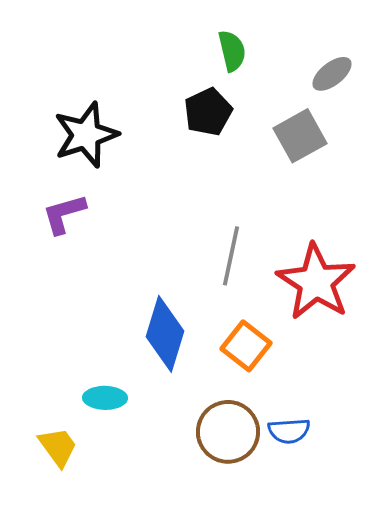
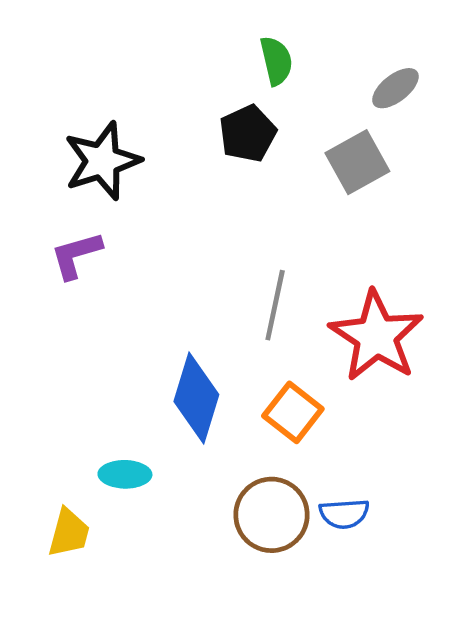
yellow trapezoid: (58, 447) -> (69, 533), turned 51

